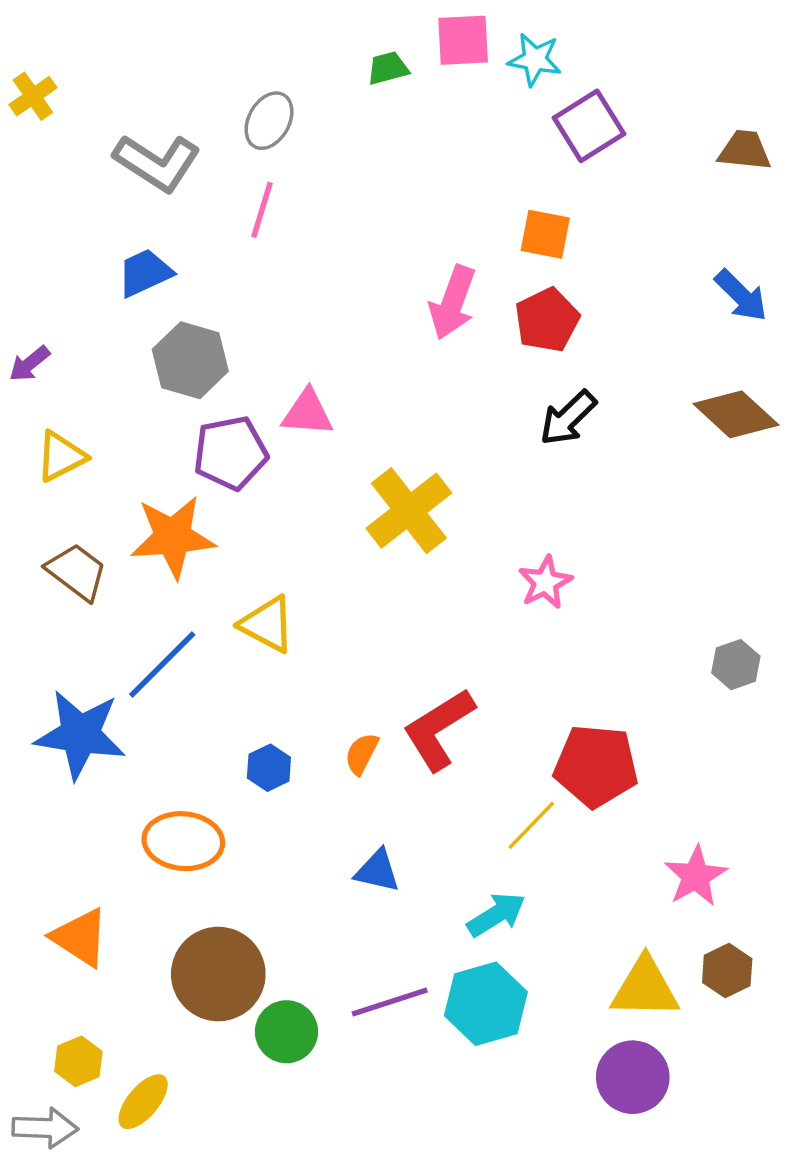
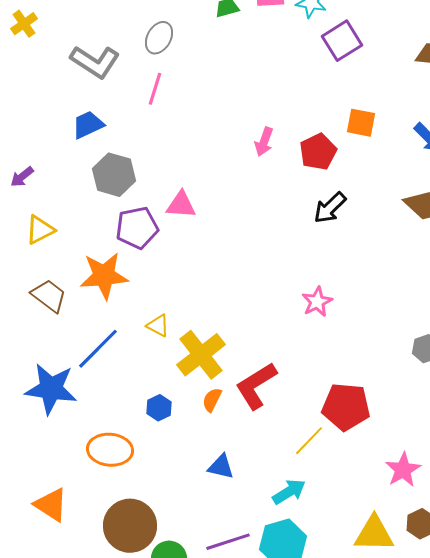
orange square: (545, 234) -> (361, 123), moved
pink arrow: (453, 303) -> (264, 142), size x0.7
yellow cross: (409, 511) -> (201, 355), moved
yellow triangle: (267, 624) -> (158, 326), size x0.7

